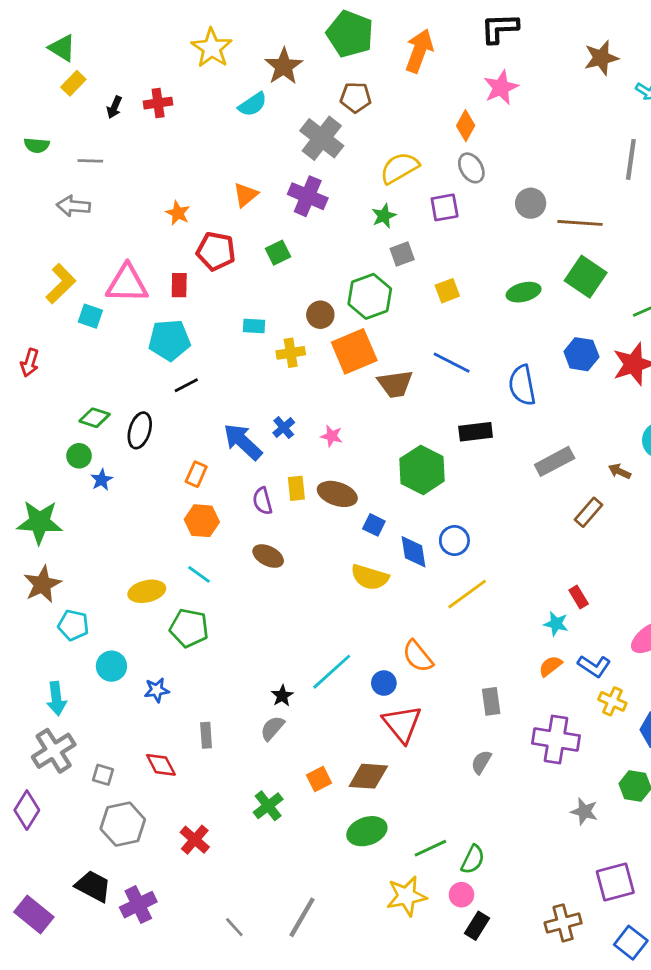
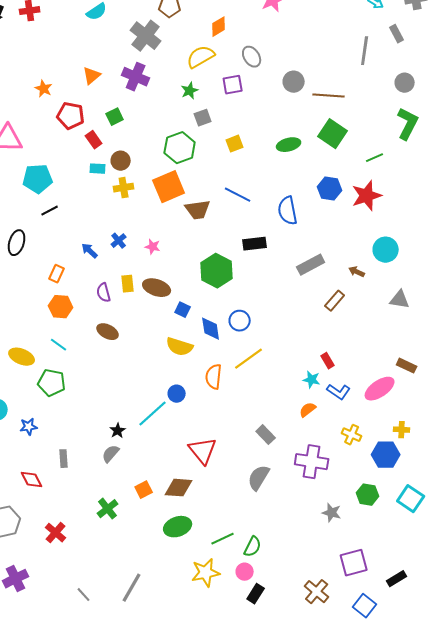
orange diamond: (466, 126) -> (219, 27), moved, turned 30
red rectangle: (179, 285) -> (94, 140), moved, turned -36
brown circle: (320, 315) -> (121, 161), moved
blue arrow: (243, 442) -> (90, 251), size x0.6
yellow ellipse: (147, 591) -> (22, 357), turned 35
orange semicircle: (418, 656) -> (214, 377), moved, turned 45
blue L-shape: (594, 666) -> (339, 392), moved
blue circle: (384, 683) -> (177, 394), moved
gray rectangle: (491, 701) -> (266, 435), turned -36
gray semicircle: (481, 762) -> (259, 478), size x1.5
brown cross: (563, 923) -> (317, 592), turned -35

